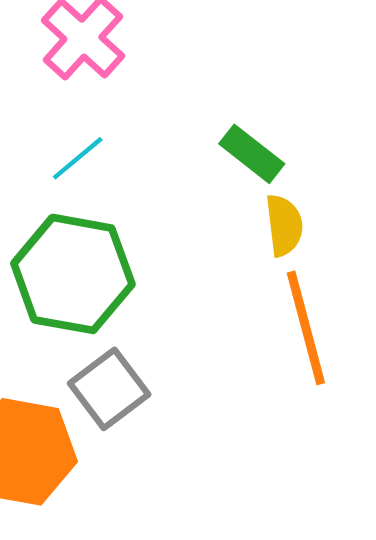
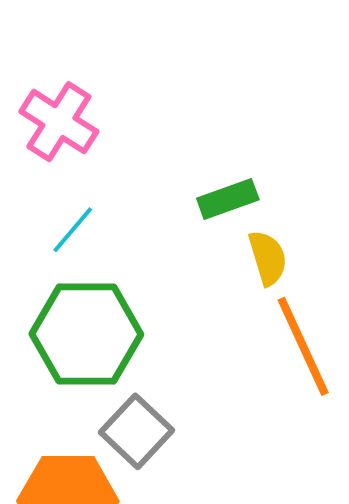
green rectangle: (252, 154) -> (228, 199), turned -48

